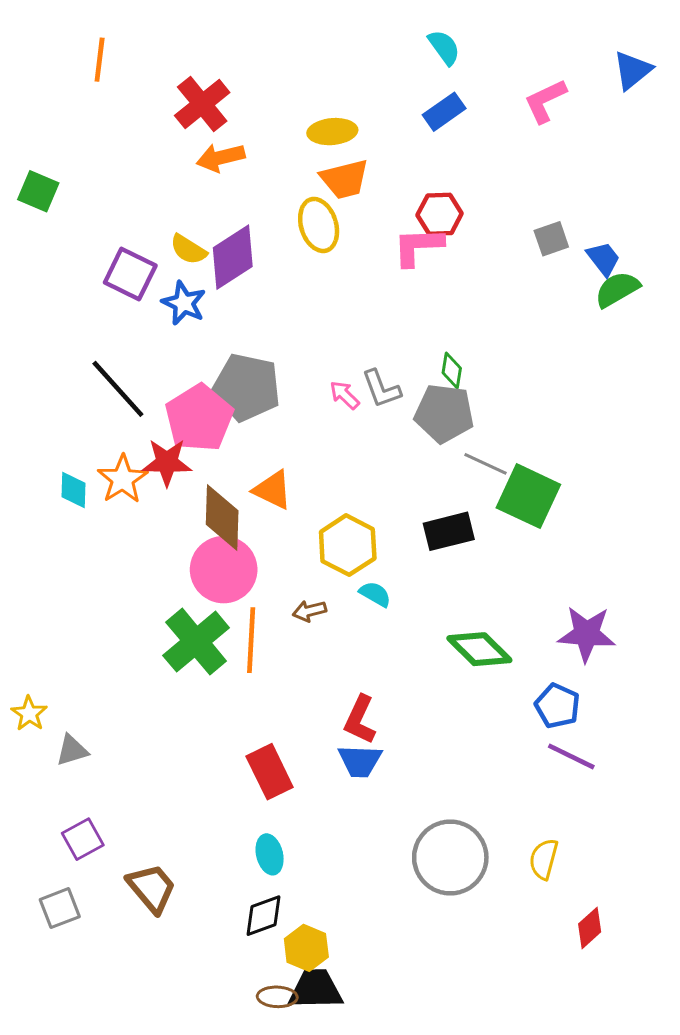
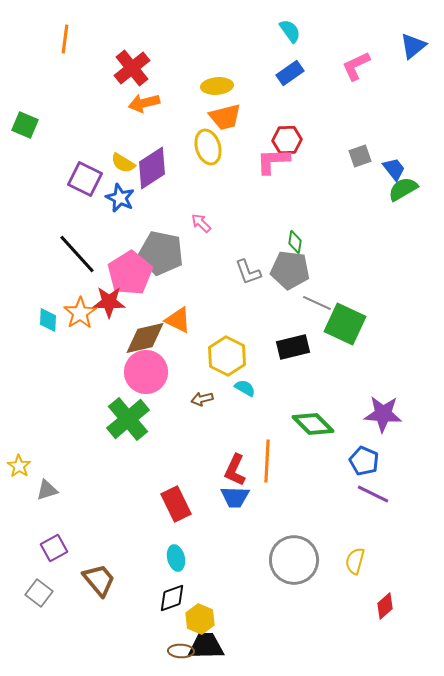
gray L-shape: (381, 389) -> (248, 272), moved
pink arrow: (345, 395) -> (201, 223), moved
brown diamond: (222, 518) -> (145, 338), turned 75
orange line: (251, 640) -> (267, 461), moved
gray square: (60, 908) -> (39, 593), turned -32

